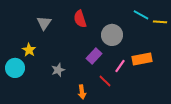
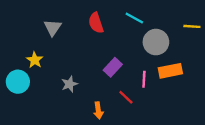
cyan line: (141, 15) -> (134, 18), moved
gray circle: (112, 35) -> (156, 42), moved
pink line: (120, 66) -> (144, 79), turned -32

